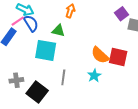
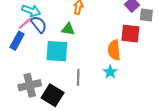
orange semicircle: (100, 55) -> (114, 50), turned 48
red square: (118, 57) -> (130, 34), moved
gray cross: (16, 80) -> (30, 85), size x1.5

